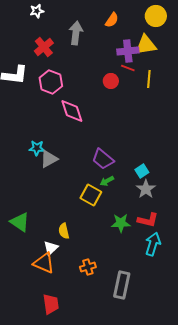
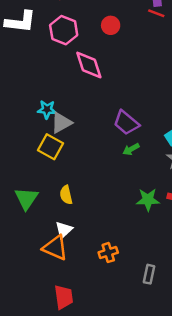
red circle: (111, 81) -> (111, 25), moved
yellow square: (91, 195) -> (50, 147), moved
green triangle: (20, 222) -> (26, 198), turned 30
yellow semicircle: (64, 231) -> (66, 195), moved
gray rectangle: (122, 285) -> (149, 274), size x0.6

